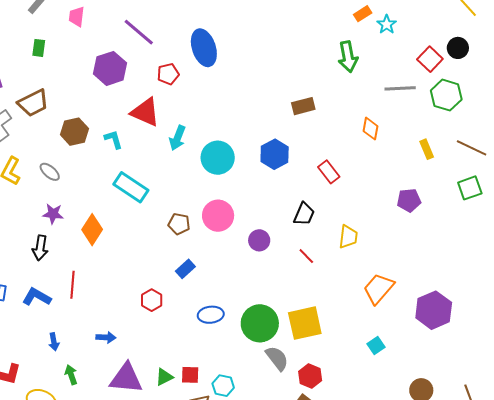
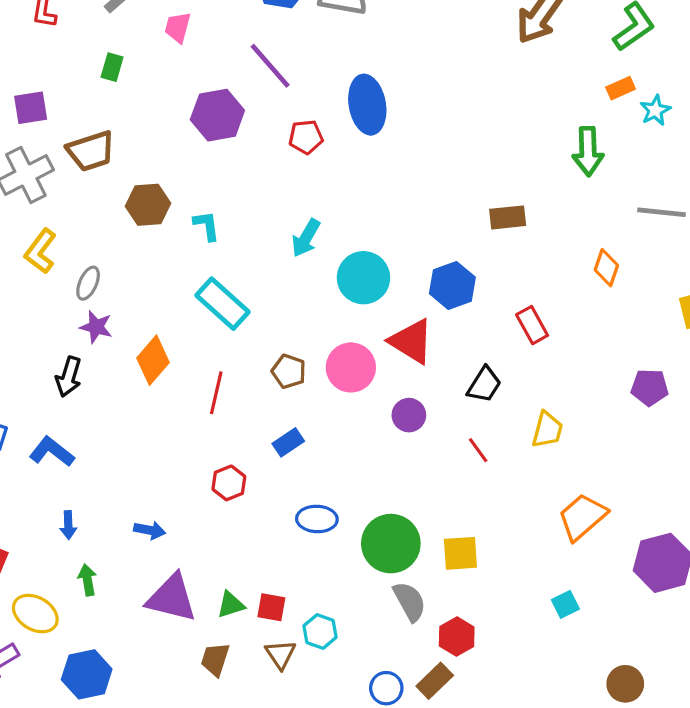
red triangle: (145, 112) -> (411, 341), moved
gray ellipse: (50, 172) -> (88, 283), moved, turned 65
red line: (73, 285) -> (216, 393), moved
yellow square: (305, 323) -> (460, 553), size x0.7

